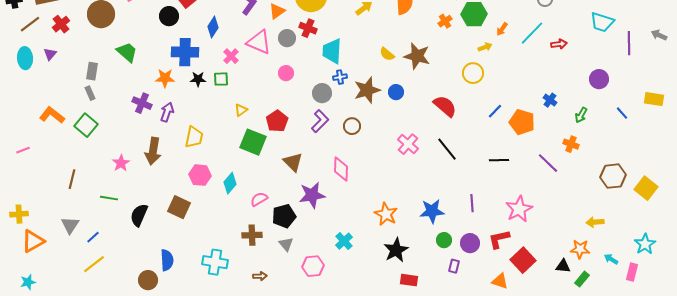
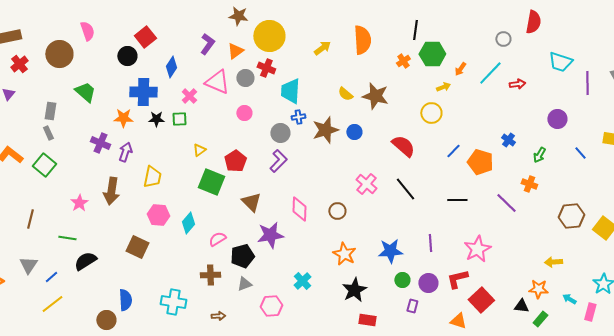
brown circle: (352, 126) -> (337, 211), moved
black semicircle: (139, 215) -> (85, 261), moved, turned 35
gray triangle: (286, 244) -> (244, 284), turned 49

